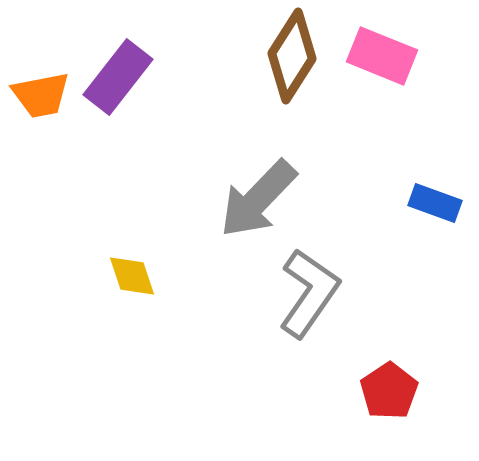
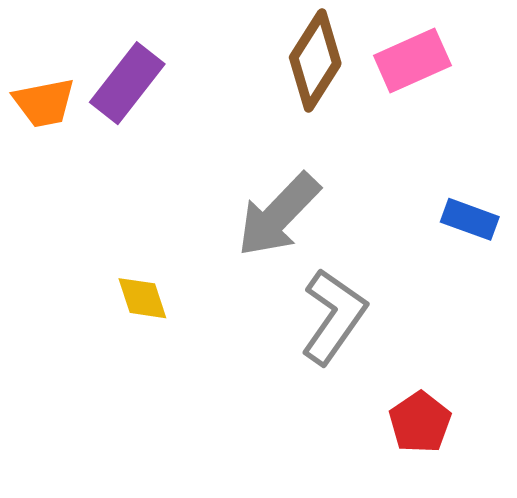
pink rectangle: (382, 56) -> (412, 60), turned -46

